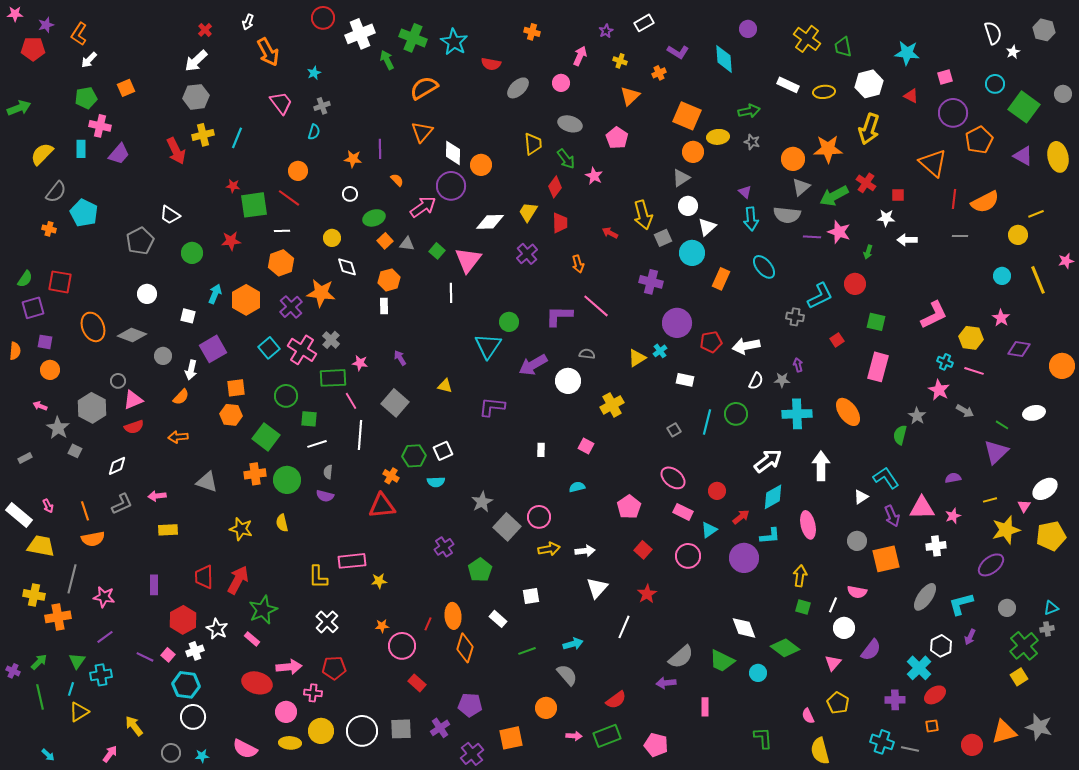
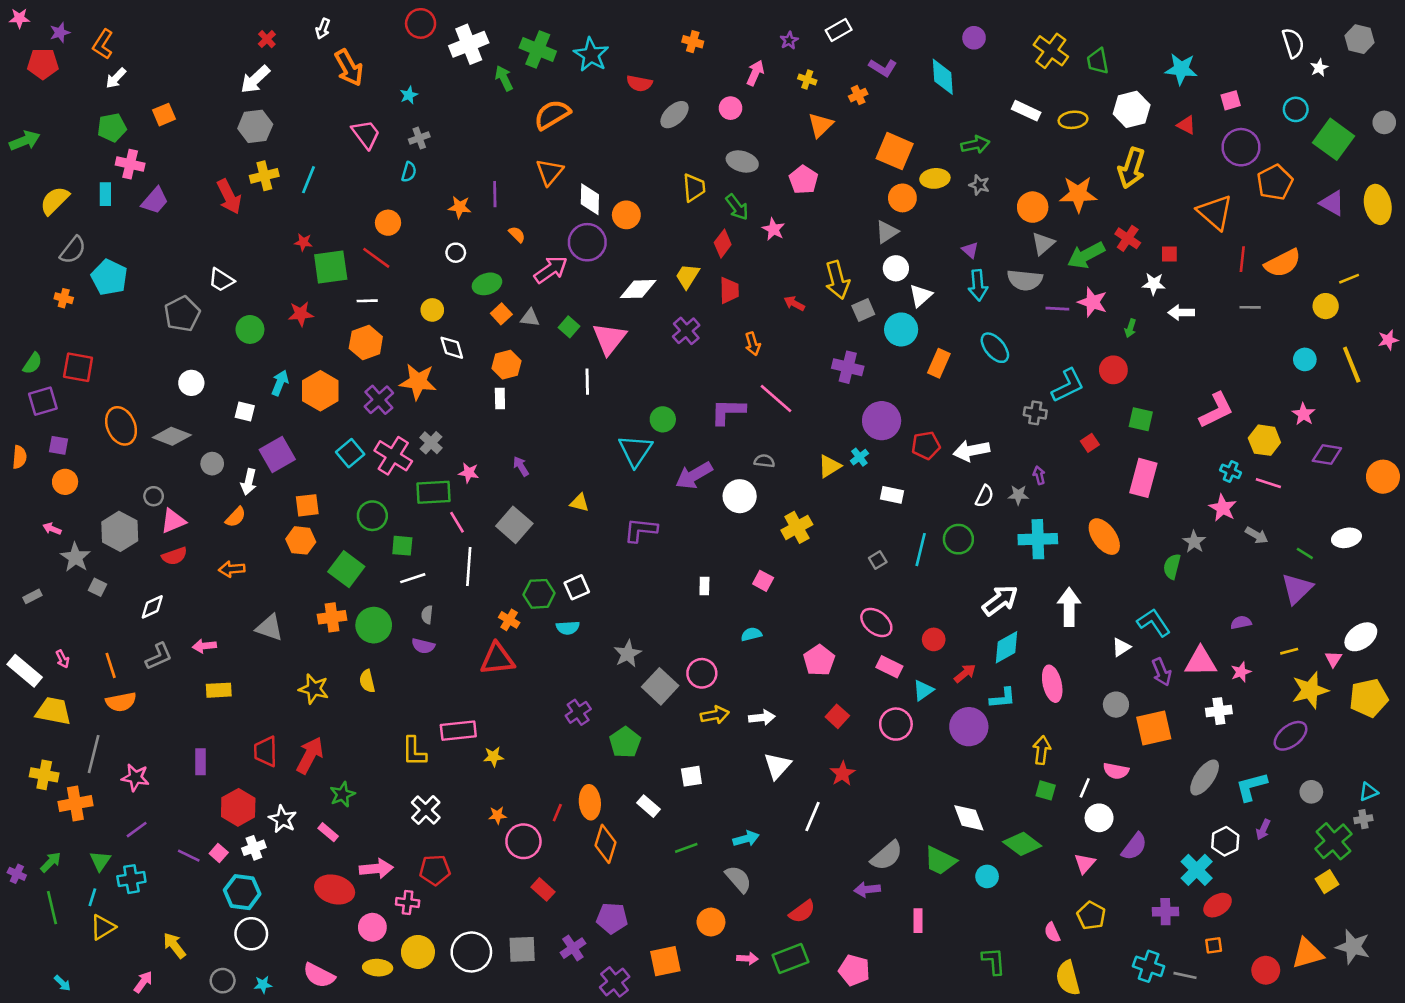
green star: (263, 610) -> (342, 794), size x0.7

